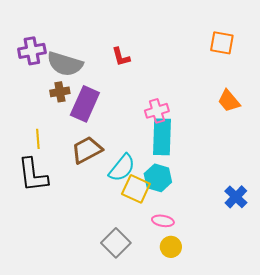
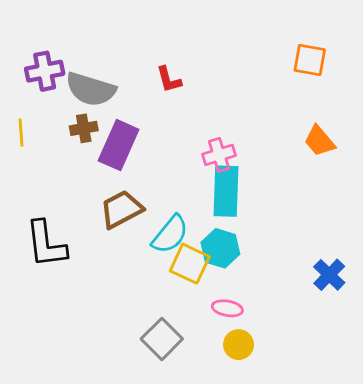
yellow line: (38, 139) -> (21, 133), moved

